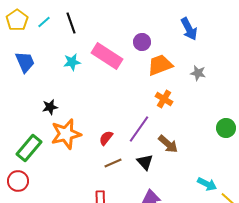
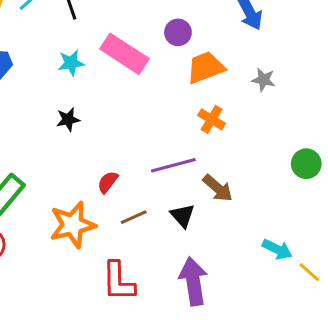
black star: (50, 107) -> (68, 119), moved
purple line: (139, 129) -> (173, 165), turned 40
orange star: (66, 134) -> (73, 225), moved
red semicircle: (106, 138) -> (108, 182), moved

